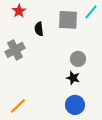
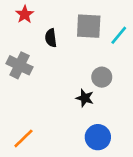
cyan line: (91, 12) -> (119, 35), moved
gray cross: (15, 50) -> (19, 65), turned -36
black star: (73, 78) -> (85, 98), moved

